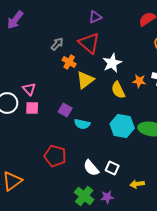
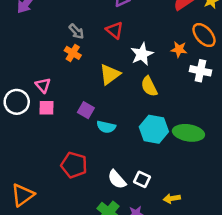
red triangle: (89, 43) -> (115, 30), size x0.7
gray arrow: (57, 44) -> (76, 31), turned 96
orange cross: (69, 62) -> (73, 53), moved
orange star: (139, 81) -> (179, 49), moved

